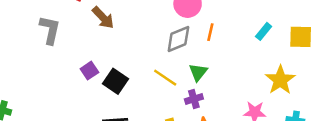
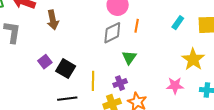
brown arrow: (103, 18) -> (53, 20), turned 36
yellow line: (165, 78) -> (93, 81), moved, turned 60
purple cross: (194, 99) -> (120, 83), moved

